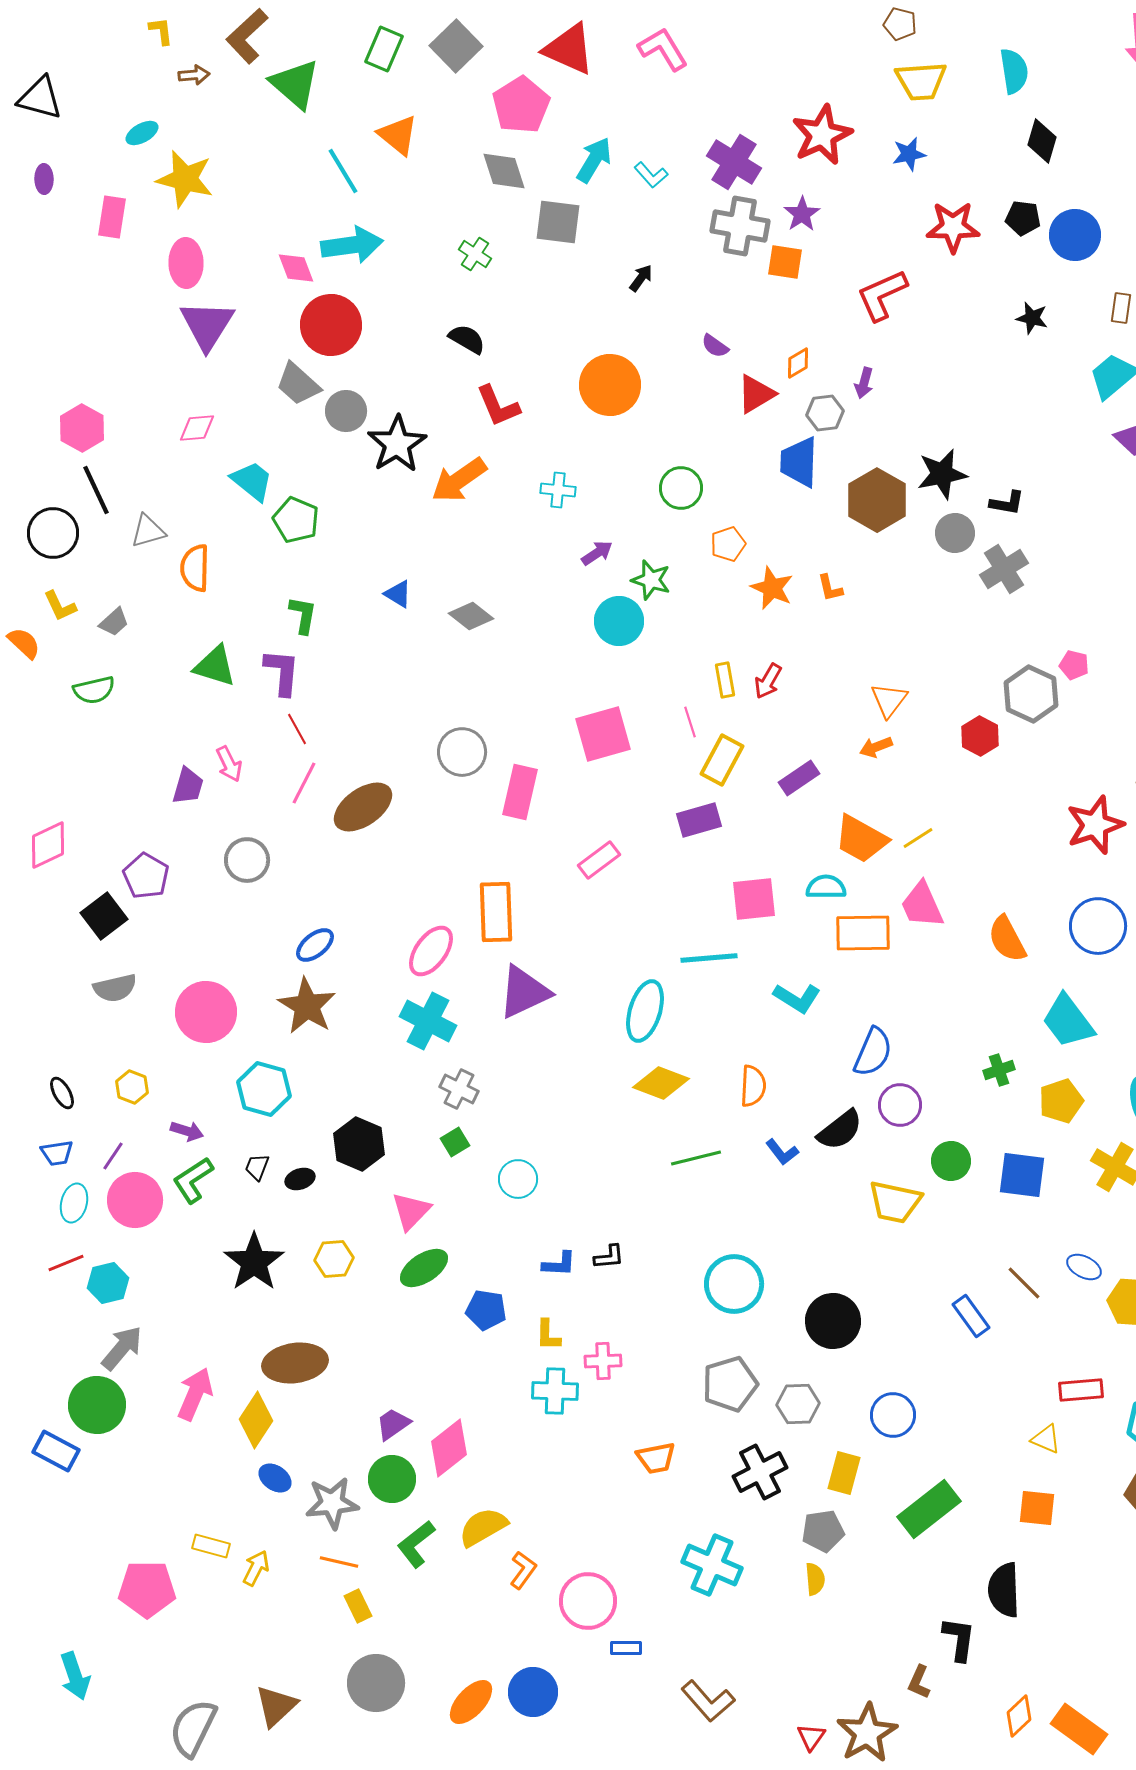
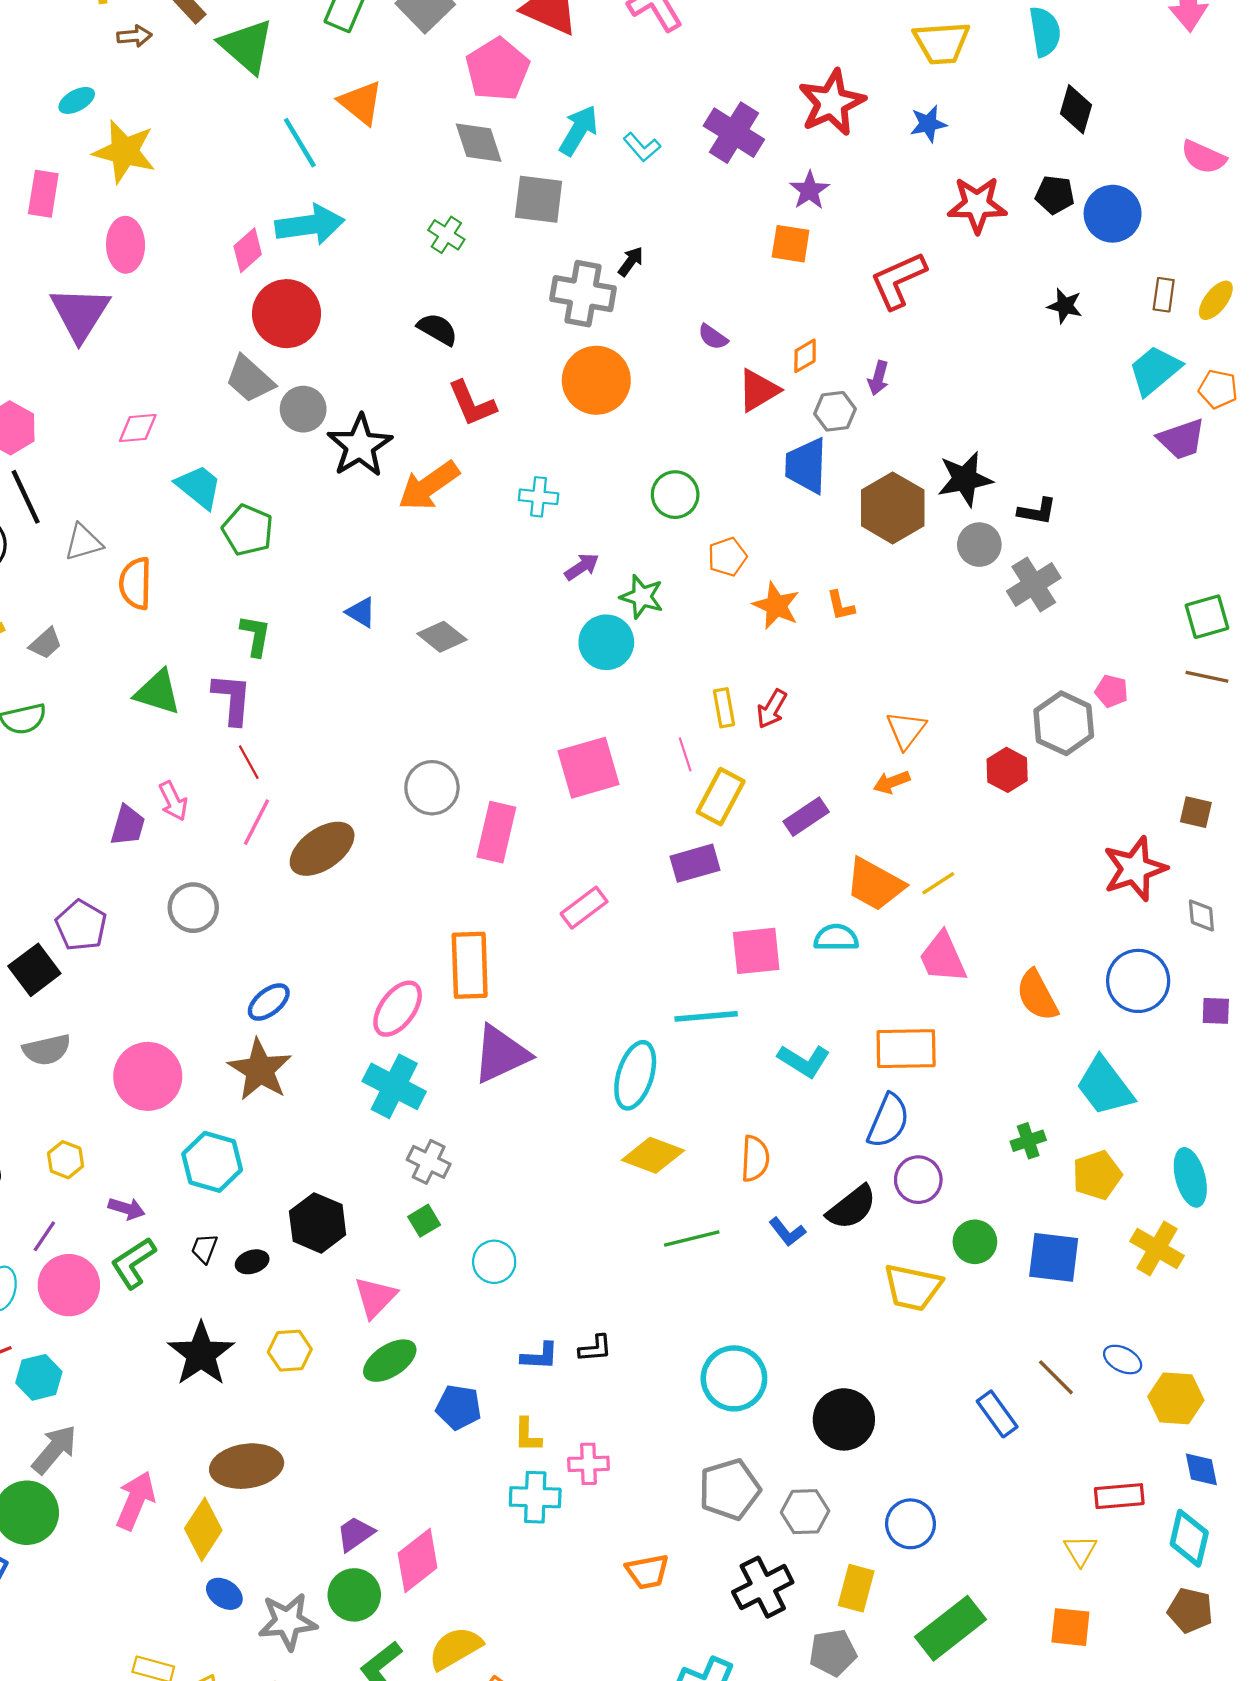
gray cross: (740, 226) -> (583, 294), moved
pink diamond: (296, 268) -> (248, 250), turned 69
purple triangle: (207, 325) -> (80, 314), moved
orange rectangle: (863, 933) -> (906, 1049), moved
yellow triangle: (1046, 1439) -> (1080, 1550), turned 36

